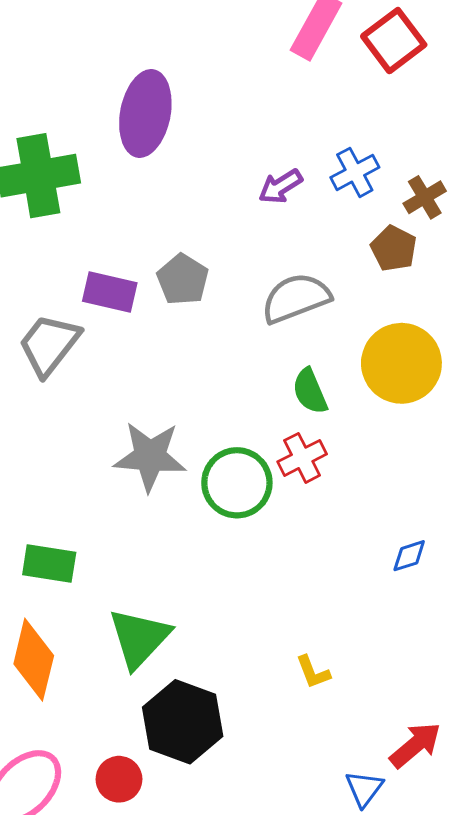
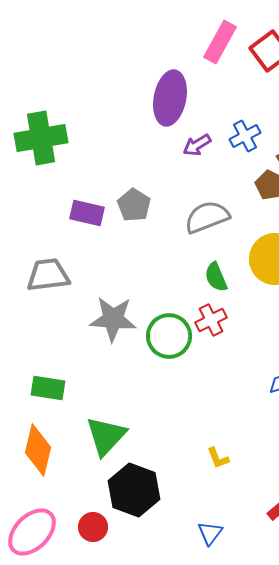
purple ellipse: (145, 113) -> (170, 98), moved
gray trapezoid: (49, 345) -> (48, 275), moved, turned 45
blue triangle: (364, 788) -> (210, 533), moved

